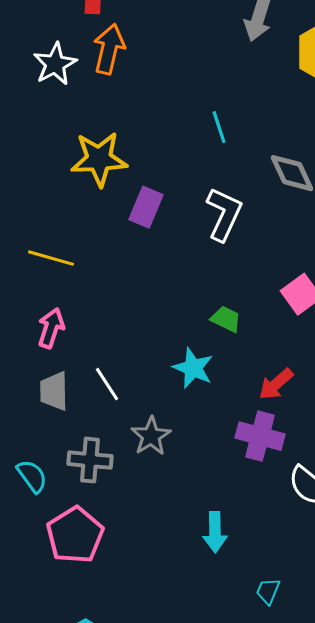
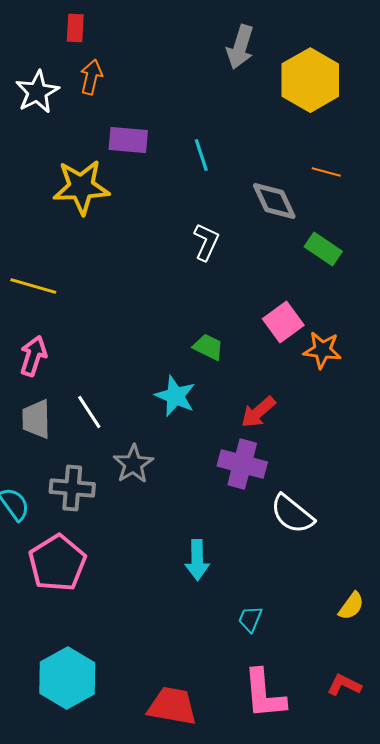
orange arrow: (109, 49) -> (91, 77), size x0.7
purple rectangle: (146, 207) -> (128, 140), moved, turned 72
white L-shape: (224, 214) -> (206, 242), size x0.7

